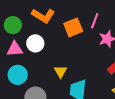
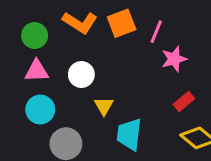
orange square: (73, 27) -> (122, 23), moved
white circle: (35, 43) -> (81, 74), moved

